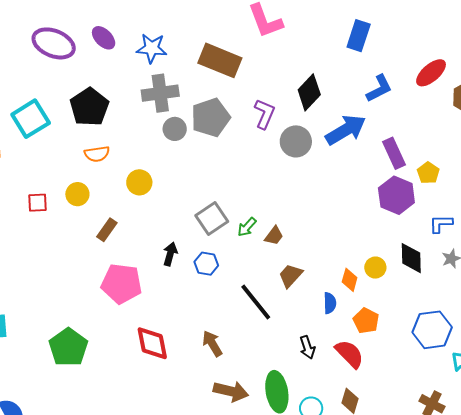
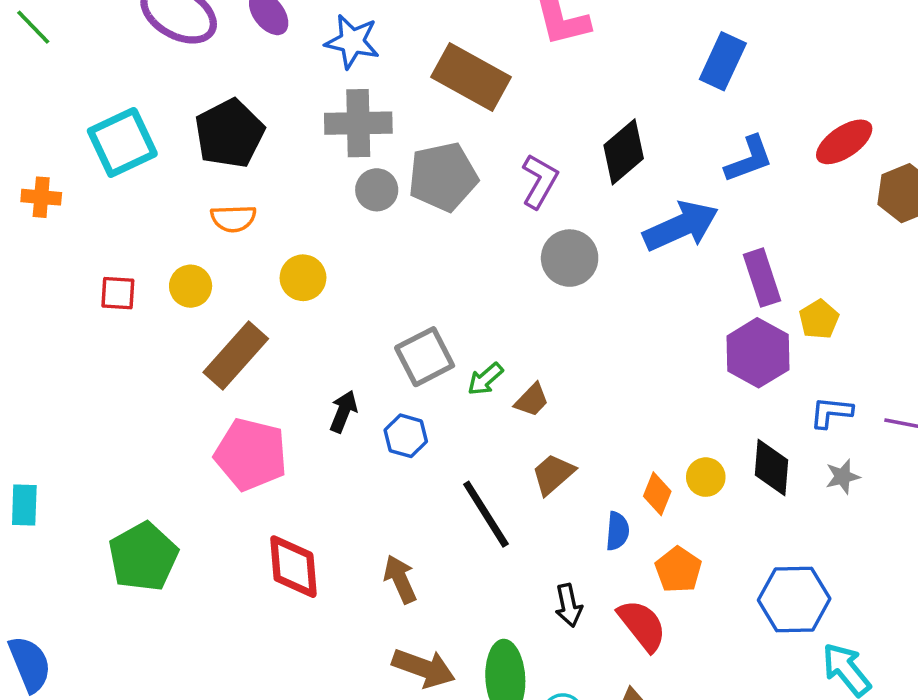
gray circle: (296, 141) -> (570, 258), moved
brown rectangle: (107, 230) -> (236, 356), size x1.6

